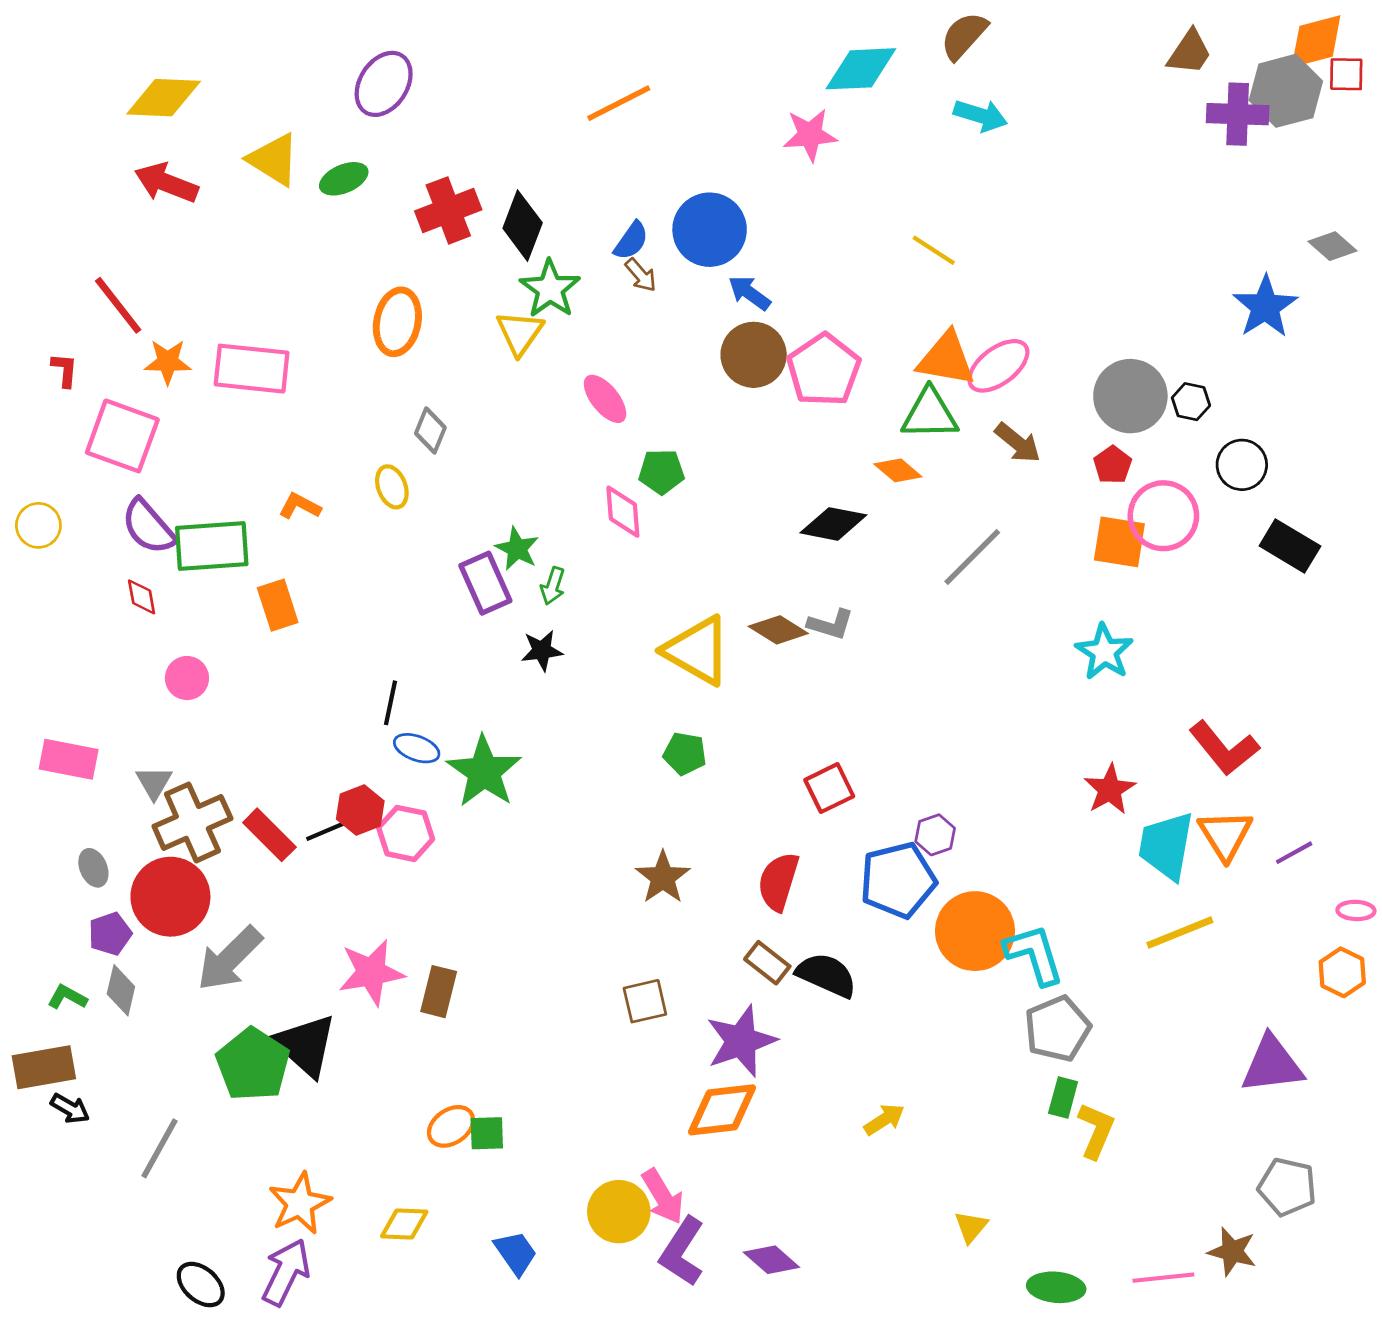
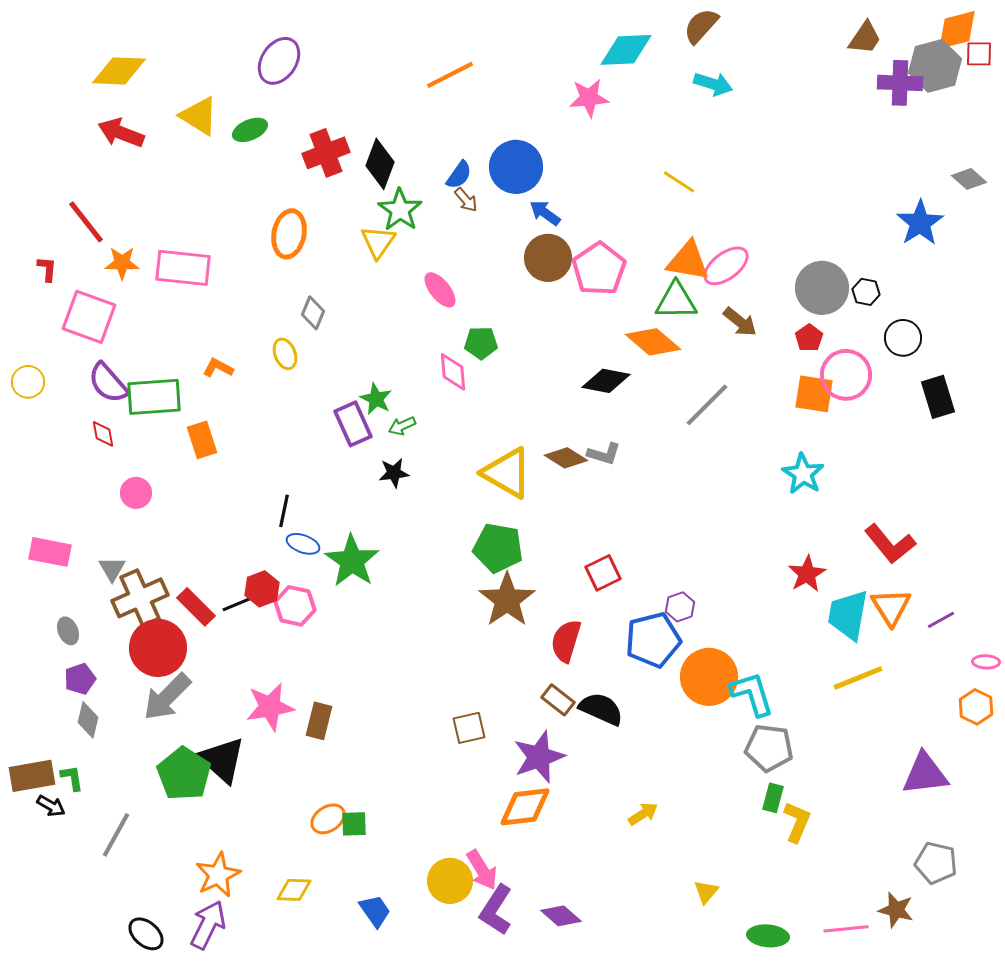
orange diamond: (898, 470) -> (653, 342), size x1.6
black rectangle: (1290, 546) -> (938, 397), turned 42
green arrow: (553, 586) -> (402, 426), turned 48
green pentagon: (685, 754) -> (498, 548), size x1.6
brown star: (663, 877) -> (507, 600), moved, size x1.4
red circle: (170, 897) -> (158, 648), moved
green L-shape: (67, 997) -> (72, 778), moved, turned 52
gray pentagon: (1058, 1029) -> (769, 748), turned 30

